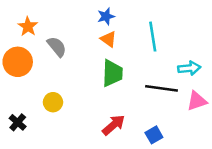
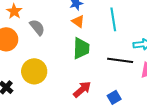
yellow circle: (53, 102) -> (34, 71), size x1.6

